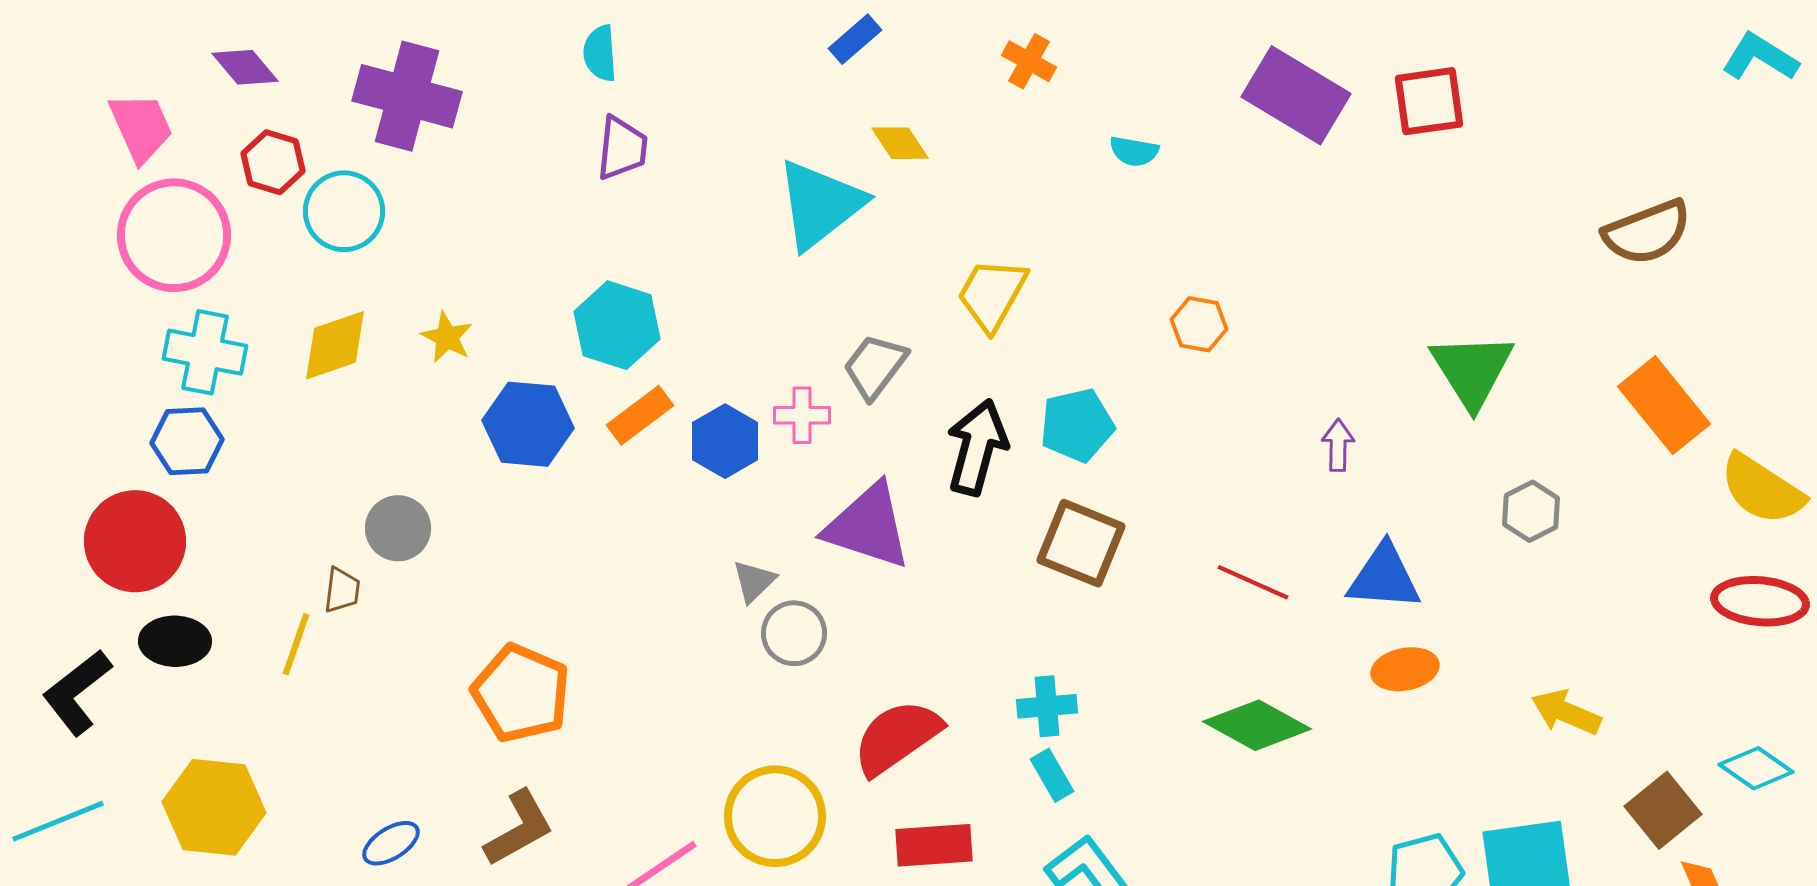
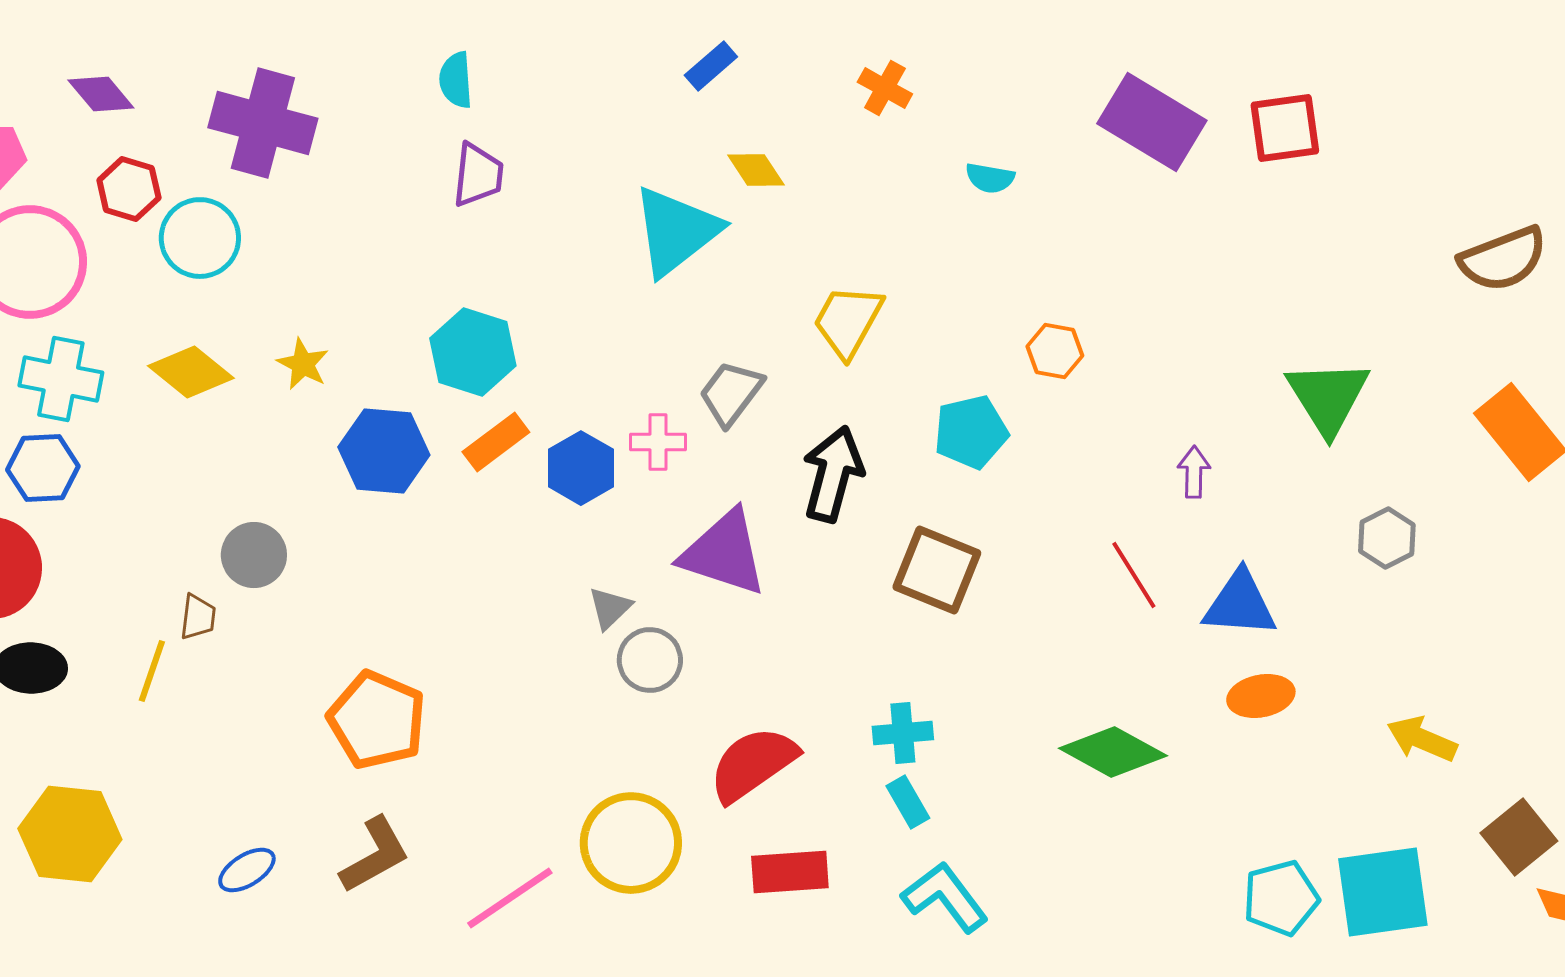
yellow diamond: (335, 345) -> (191, 372), turned 58
cyan pentagon: (1077, 425) -> (971, 432), moved
red line: (1253, 582) -> (1134, 575), moved, turned 34

